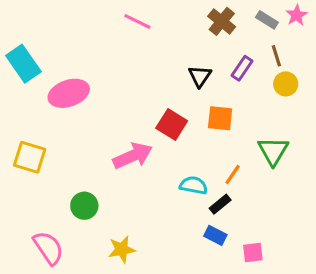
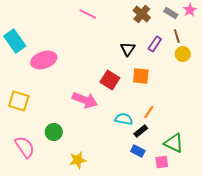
green triangle: (273, 151) -> (174, 143), moved, turned -35
pink arrow: (133, 156) -> (85, 100), turned 45
pink semicircle: (48, 248) -> (25, 147), moved

